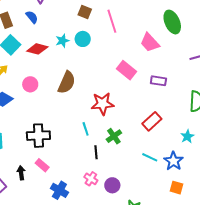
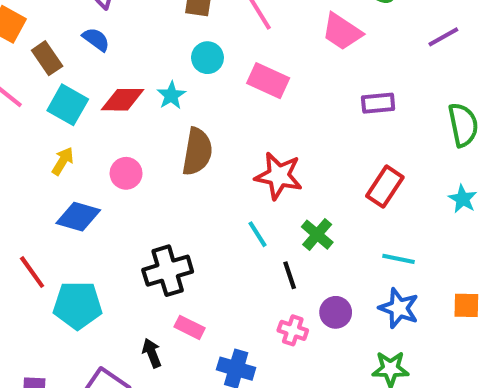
cyan star: (62, 41) -> (171, 95), moved
pink rectangle: (126, 70) -> (268, 81), moved
red star: (103, 104) -> (279, 176), turned 30
blue star: (173, 161) -> (399, 308), moved
purple circle: (112, 185) -> (336, 312), moved

